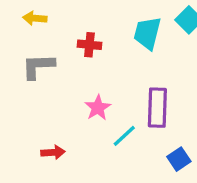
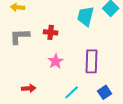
red cross: (89, 45) -> (51, 32), moved
cyan line: (124, 136) -> (72, 92), moved

